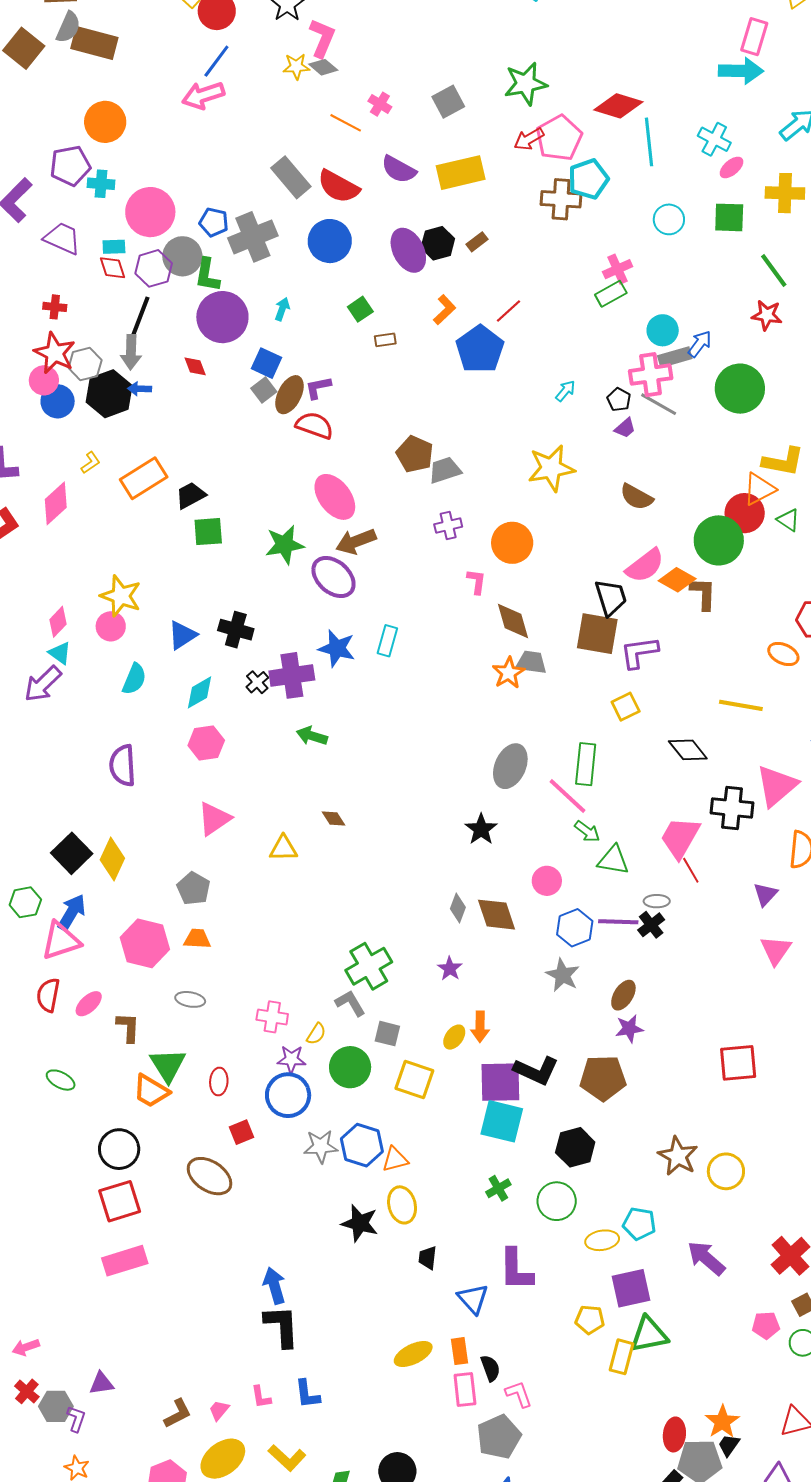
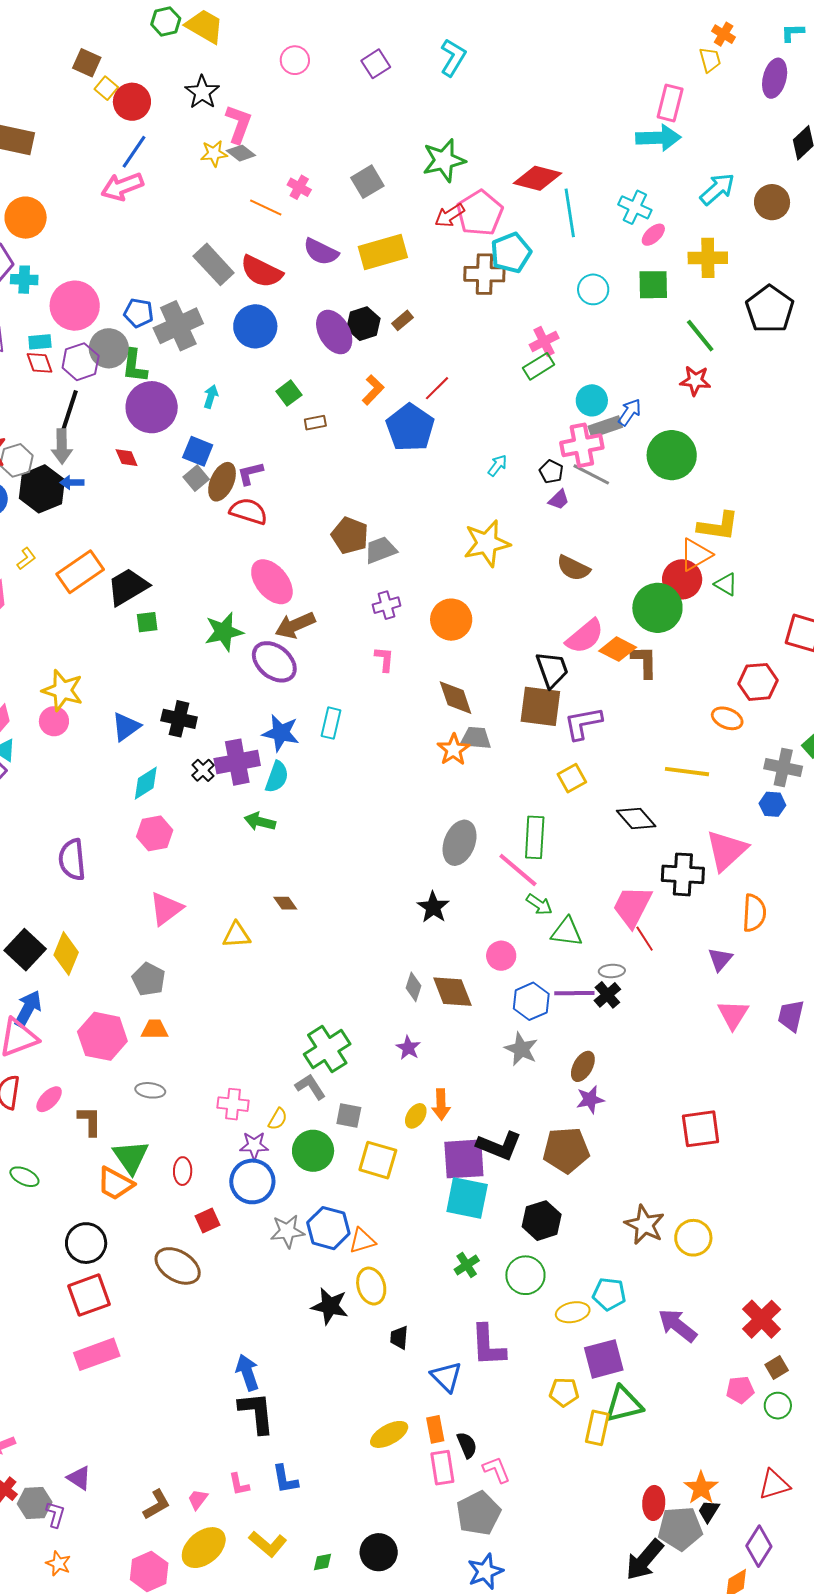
black trapezoid: (191, 495) -> (128, 587), size x1.4
green square: (208, 532) -> (147, 622), size x0.7
pink L-shape: (477, 581) -> (384, 659), moved
cyan semicircle: (134, 679) -> (277, 777), moved
purple triangle: (102, 1383) -> (79, 1478), turned 44

